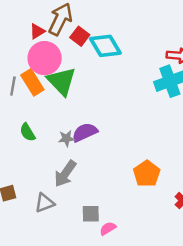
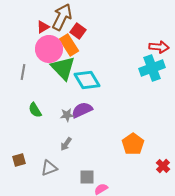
cyan diamond: (105, 46) -> (87, 80), moved
orange rectangle: (32, 82) -> (69, 45), moved
gray arrow: (65, 174) -> (66, 144), size x0.6

